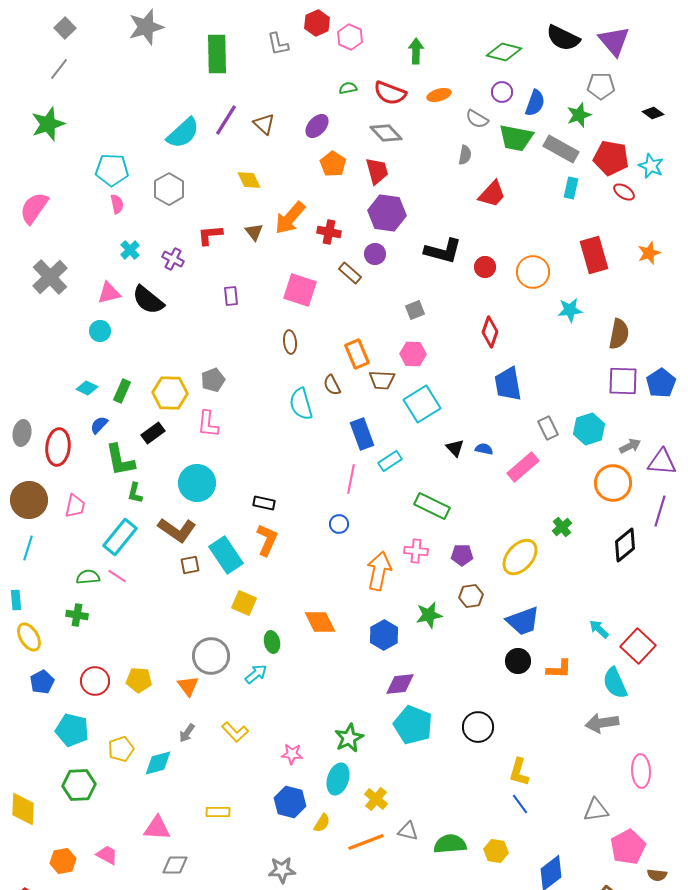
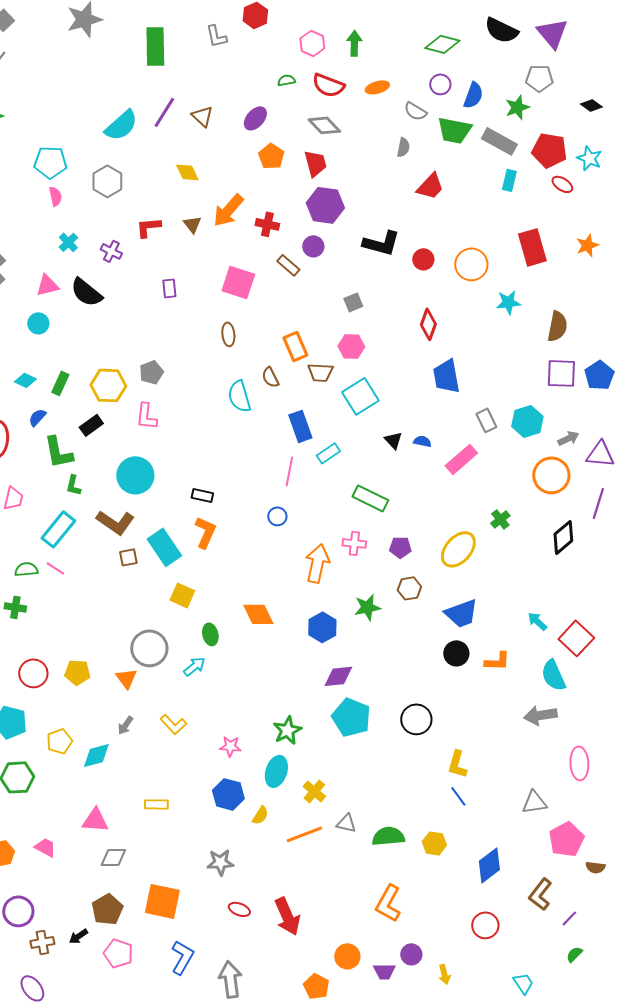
pink hexagon: (350, 37) -> (312, 43), moved

